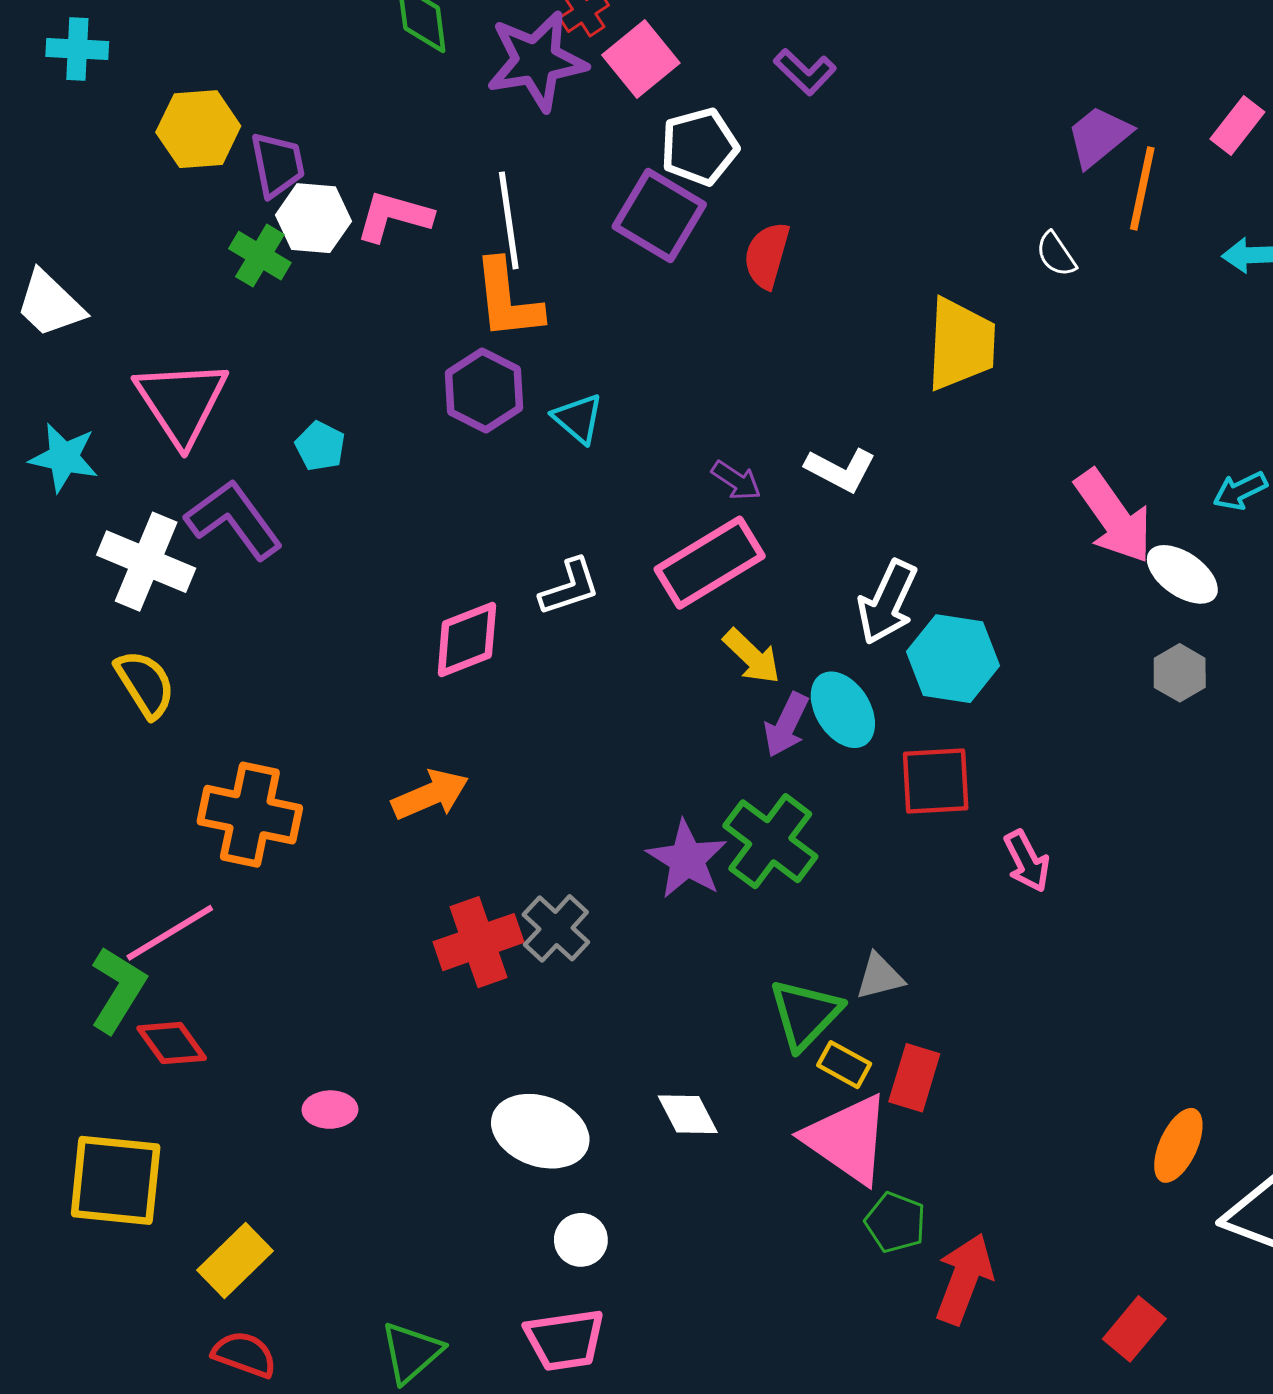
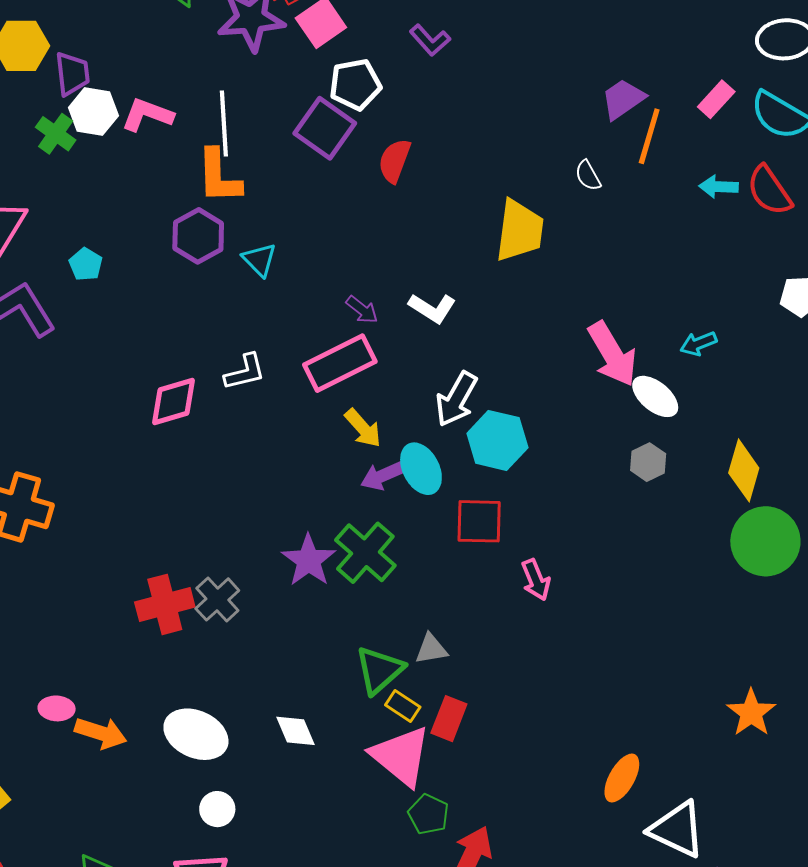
purple arrow: (786, 725) -> (382, 476), turned 36
orange arrow: (430, 795) -> (101, 733), moved, turned 36

